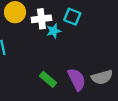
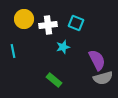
cyan star: (54, 31) -> (63, 47), moved
purple semicircle: (77, 79) -> (97, 60), moved

